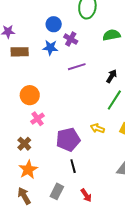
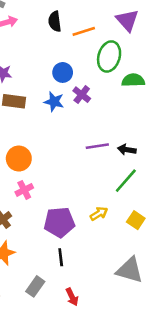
green semicircle: (112, 35) -> (133, 80), moved
purple line: (77, 67) -> (97, 146), moved
black arrow: (112, 76) -> (127, 150), turned -120
yellow arrow: (97, 128) -> (99, 214), turned 120

